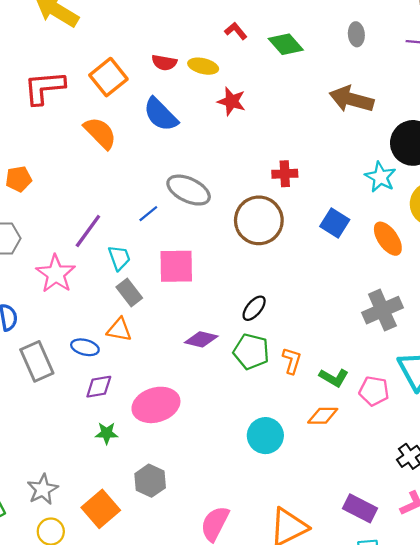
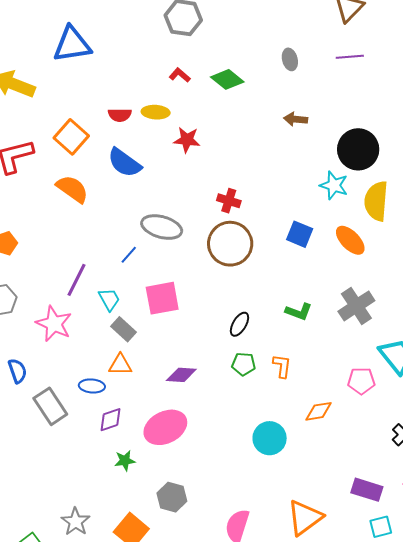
brown arrow: (352, 99) -> (296, 119), size x0.6
red cross: (285, 174) -> (229, 201), moved, turned 30
purple diamond: (201, 339) -> (181, 375), moved
green pentagon: (251, 352) -> (244, 364), size x0.7
green L-shape: (334, 378) -> (299, 312), moved

